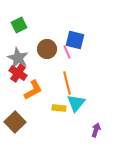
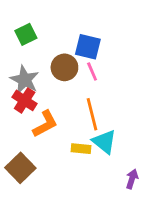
blue square: (75, 40) -> (88, 47), moved
cyan triangle: (76, 103) -> (104, 142), turned -30

